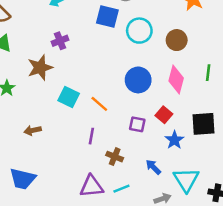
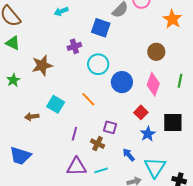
cyan circle: (139, 31) -> (98, 64), moved
purple cross: (60, 41) -> (74, 46), moved
cyan square: (69, 97) -> (56, 104), moved
purple square: (137, 124) -> (110, 127), moved
purple line: (91, 136) -> (74, 134), moved

